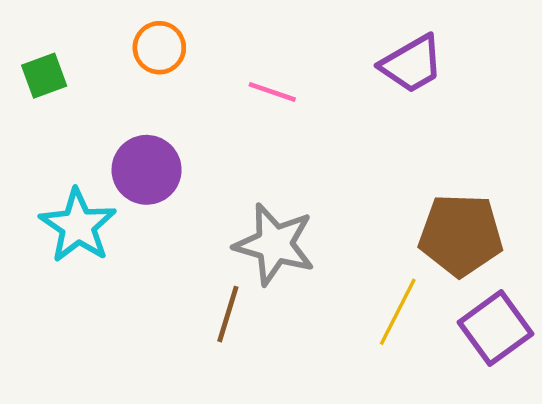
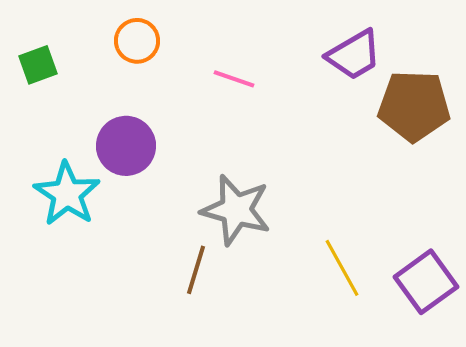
brown pentagon: (461, 235) -> (414, 106), moved
yellow line: (398, 312) -> (342, 268), turned -56

